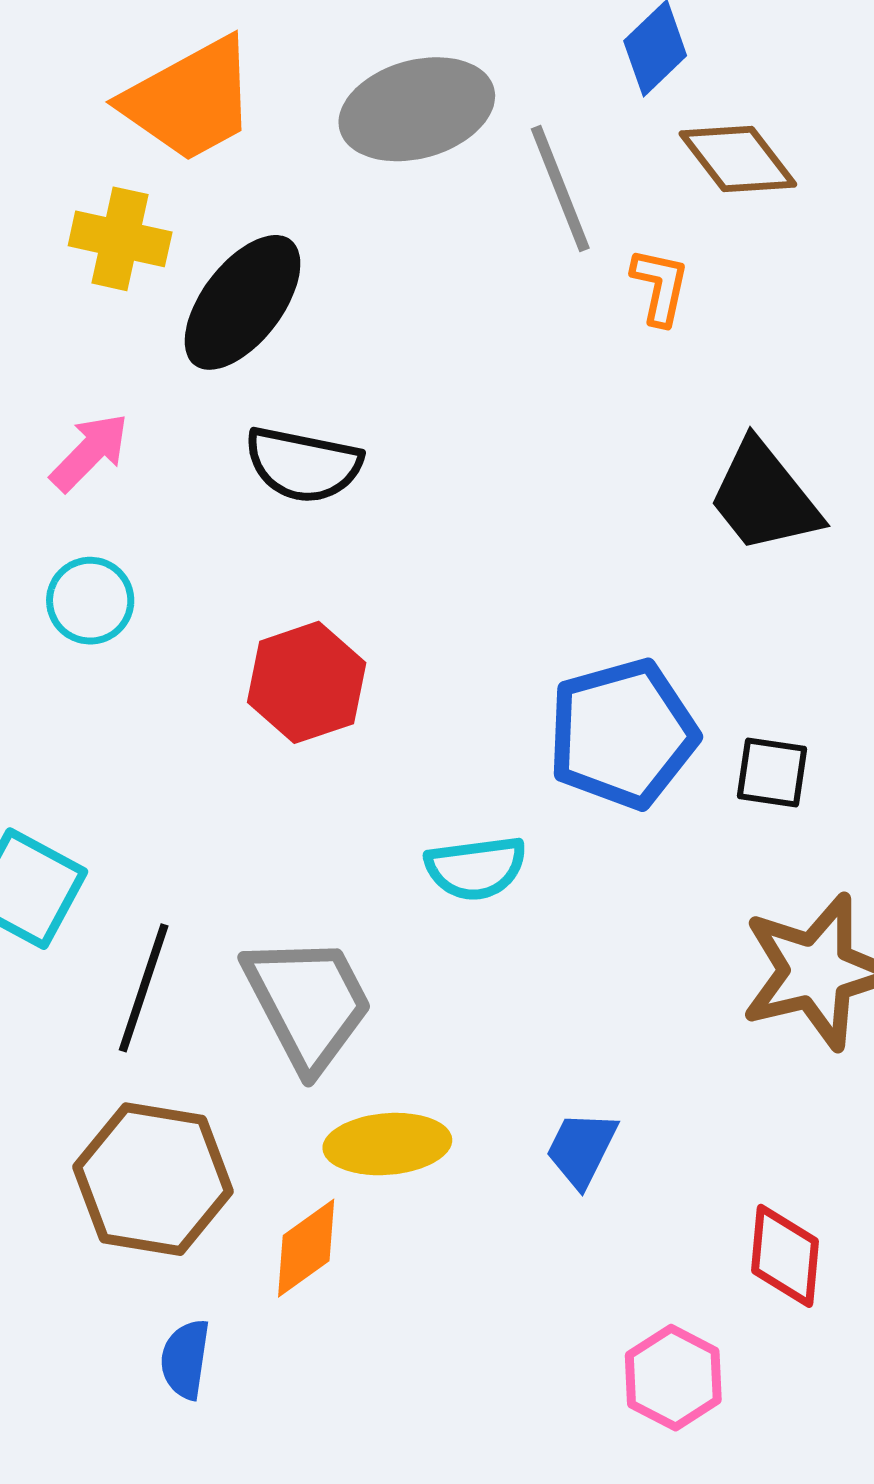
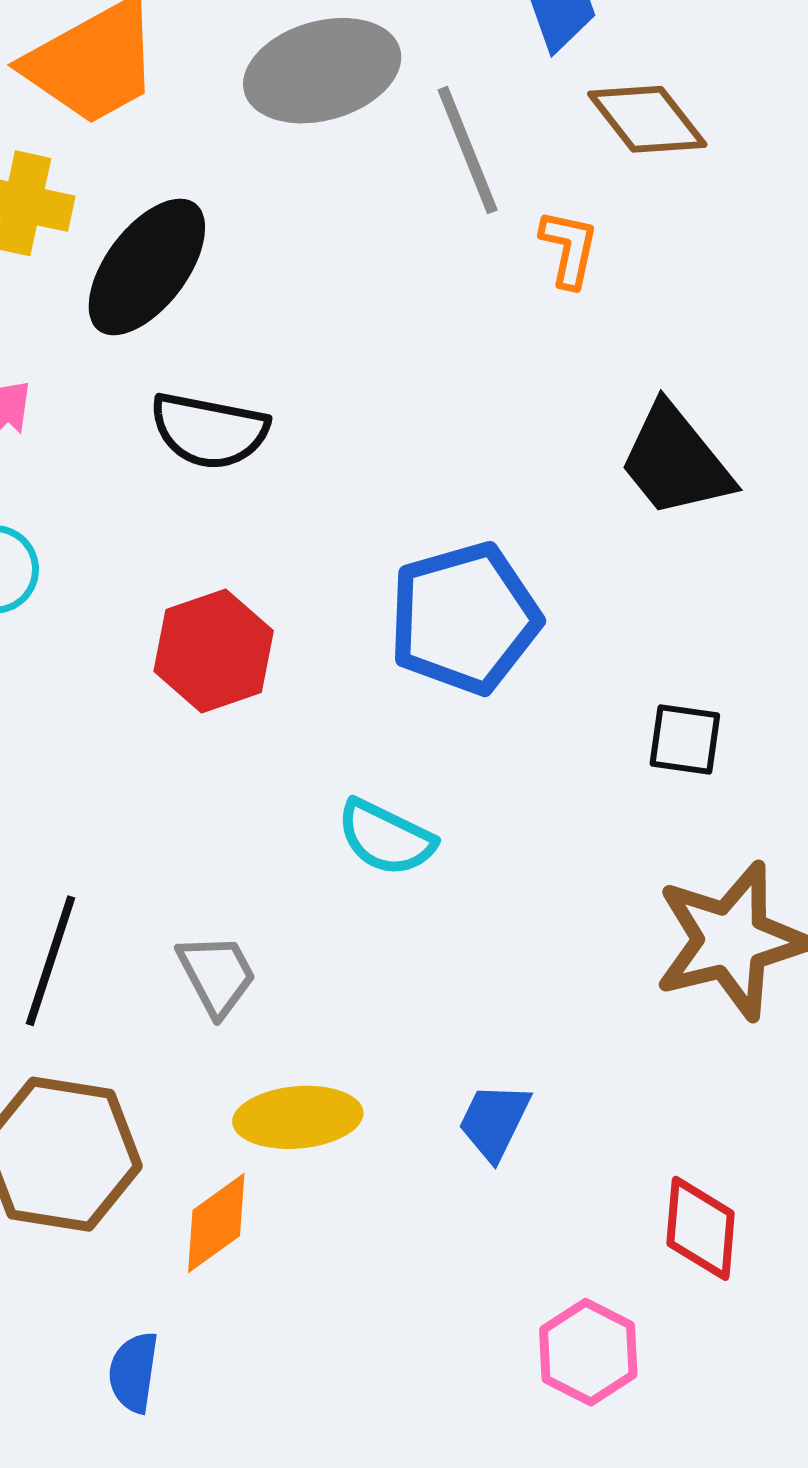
blue pentagon: (623, 734) -> (464, 618), moved
cyan semicircle: (476, 868) -> (386, 838), turned 34
gray trapezoid: (308, 1003) -> (217, 975), size x0.6
blue semicircle: (185, 1359) -> (134, 1372), moved

